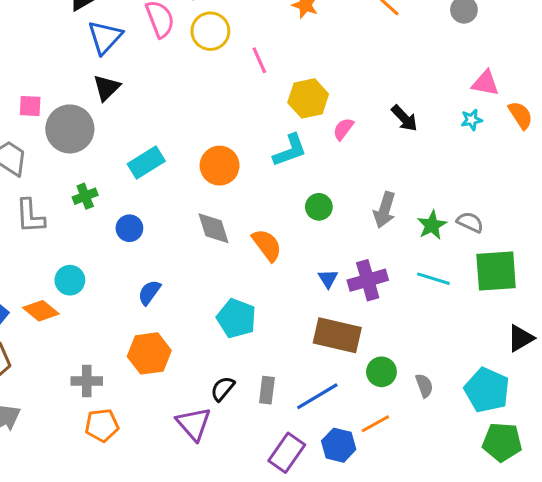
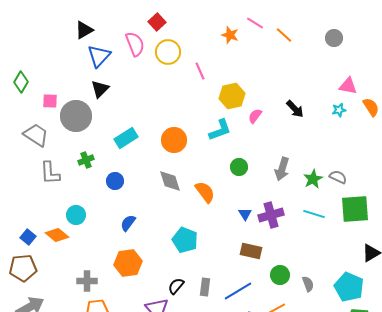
brown rectangle: (337, 335) -> (251, 251), size x0.7

